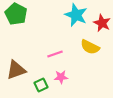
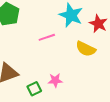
pink line: (55, 54) -> (47, 37), moved

